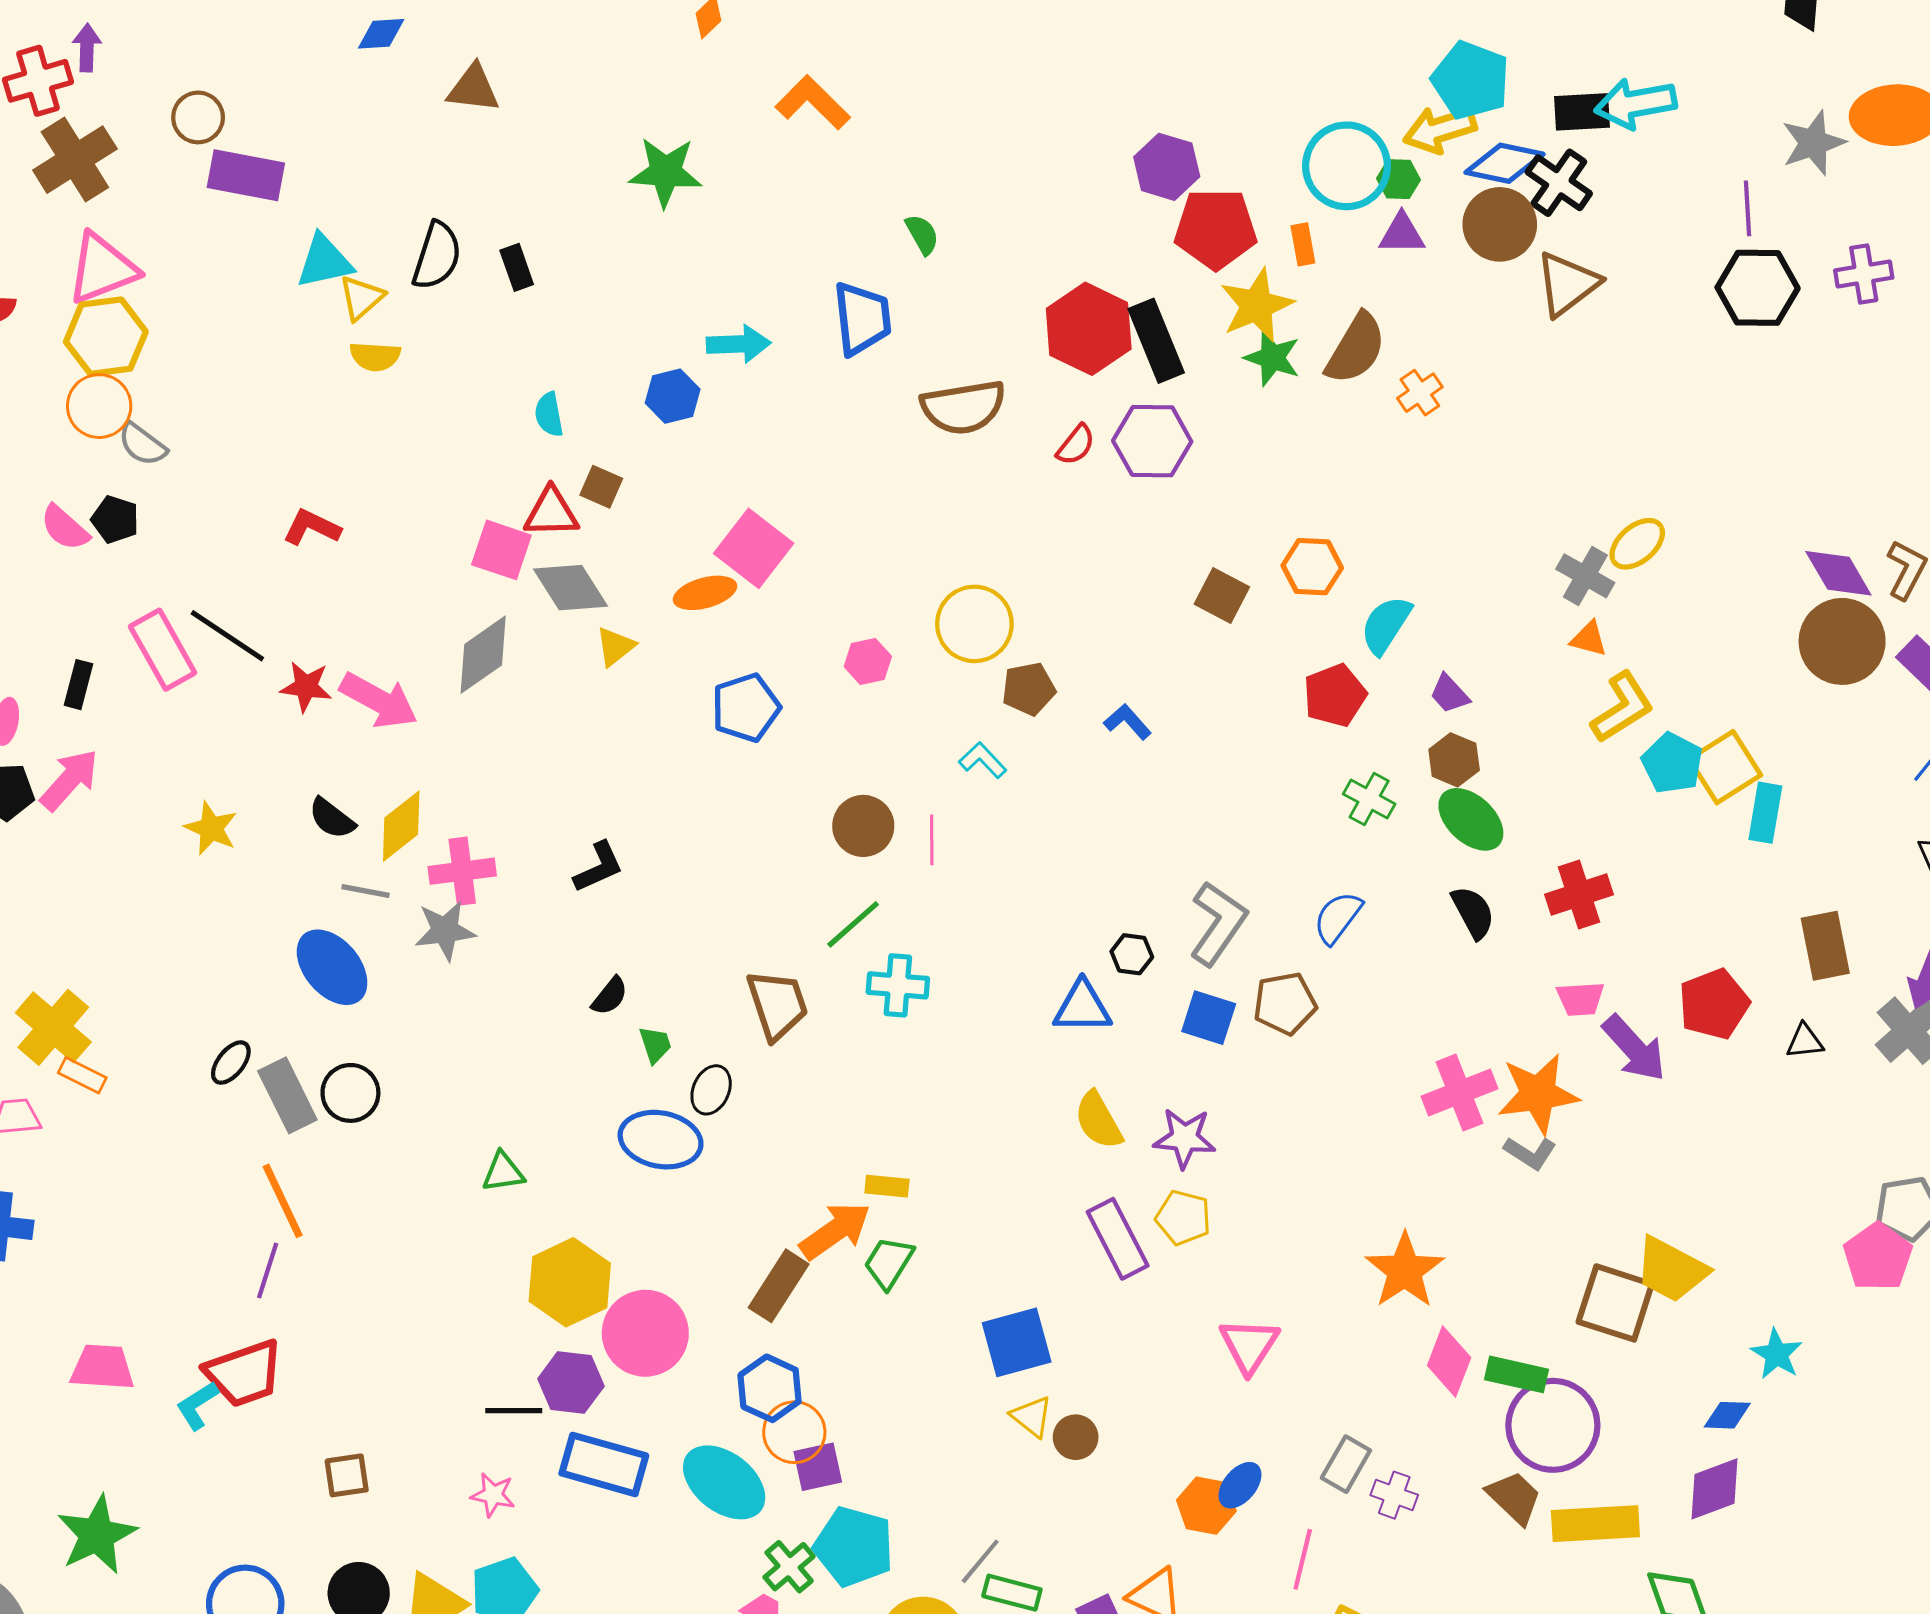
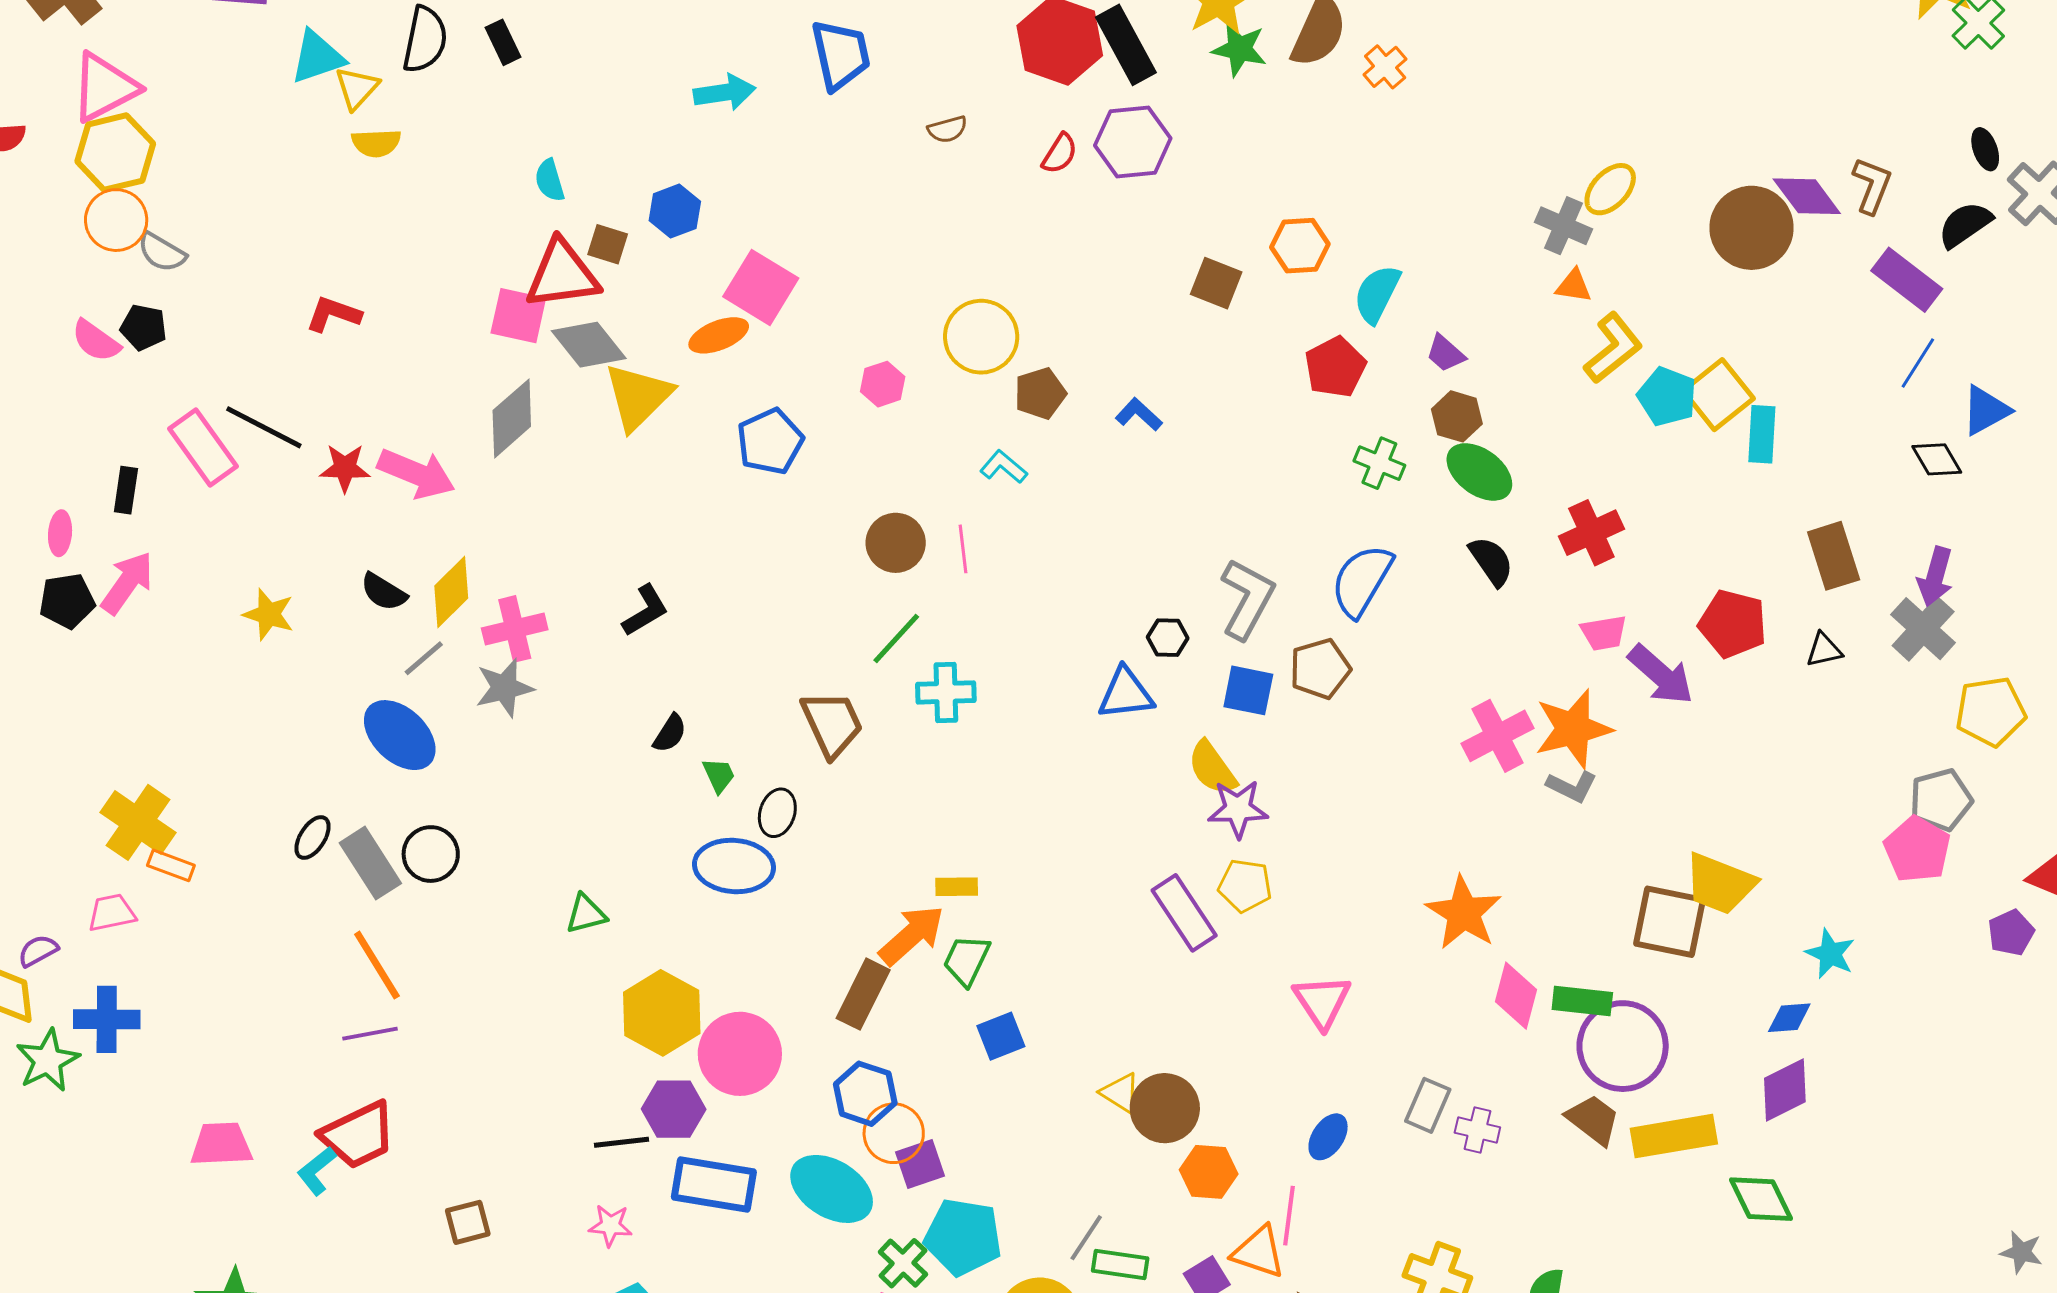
blue hexagon: (673, 396) -> (675, 211), moved
brown semicircle: (963, 407) -> (947, 129), size x0.5
red triangle: (551, 513) -> (562, 275), size x1.4
brown circle: (1842, 641) -> (1752, 228), moved
yellow triangle: (615, 647) -> (638, 397), size x1.8
gray line: (365, 891) -> (424, 658), turned -45
blue semicircle: (1338, 918) -> (1362, 580), size x1.4
red pentagon: (1714, 1004) -> (1733, 624), turned -30
yellow semicircle: (1098, 1120) -> (1212, 768), moved
purple line: (268, 1271) -> (370, 1034), turned 68
blue square: (1017, 1342) -> (1001, 1036), moved, size x0.7
brown circle: (1076, 1437) -> (1165, 1108), size x1.6
orange hexagon: (1206, 1506) -> (1209, 1172), moved
pink line: (1303, 1559) -> (1289, 1216), moved

